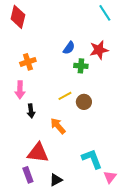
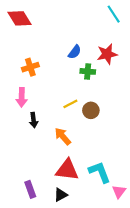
red diamond: (18, 17) -> (19, 18), turned -45
red triangle: (38, 153) -> (67, 170), moved

